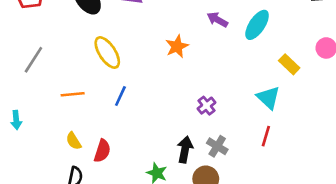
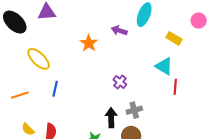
purple arrow: (217, 20) -> (119, 31), moved
red line: (266, 136) -> (175, 87), moved
gray cross: (217, 146) -> (134, 110), turned -35

